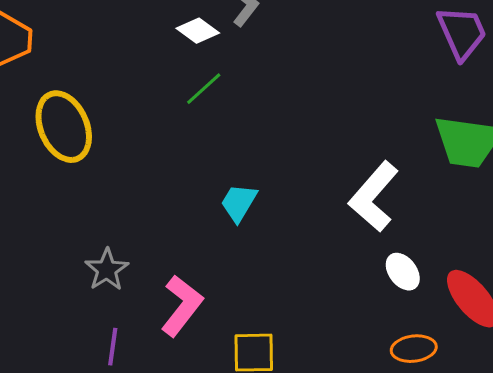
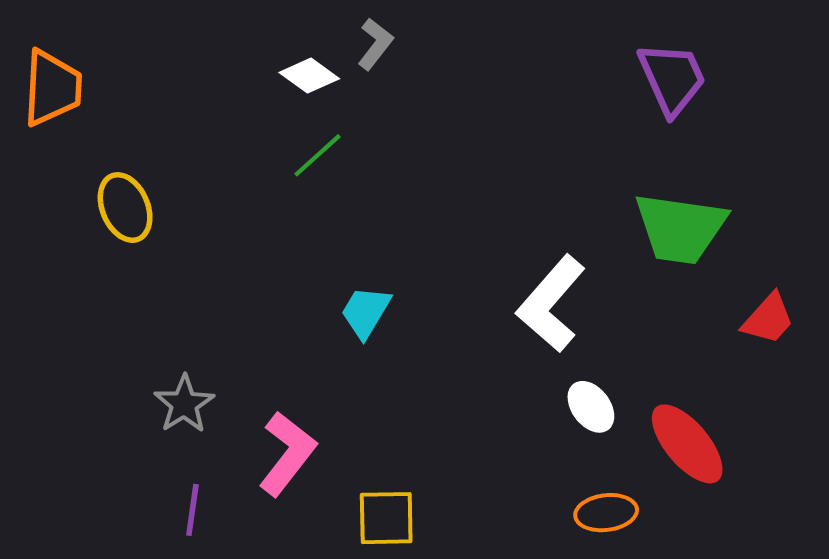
yellow ellipse: (64, 127) -> (125, 208), size x0.7

